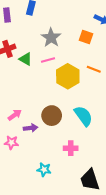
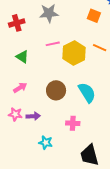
gray star: (51, 38) -> (49, 13), moved, turned 30
green triangle: (25, 59) -> (22, 57), moved
pink line: (48, 60) -> (53, 44), moved
purple arrow: (31, 128) -> (33, 116), moved

